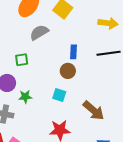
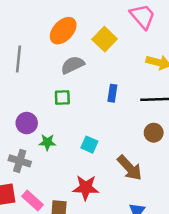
green square: (22, 60) -> (62, 98), moved
brown circle: (68, 71) -> (154, 133), moved

